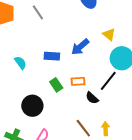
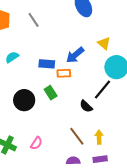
cyan semicircle: (20, 63) -> (12, 57), moved, turned -88
orange rectangle: (78, 81) -> (64, 73), moved
black circle: (32, 106) -> (24, 100), moved

